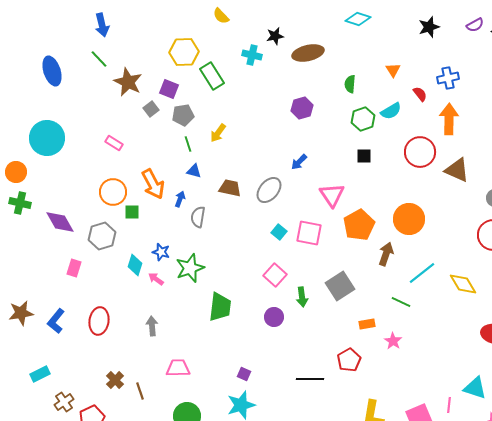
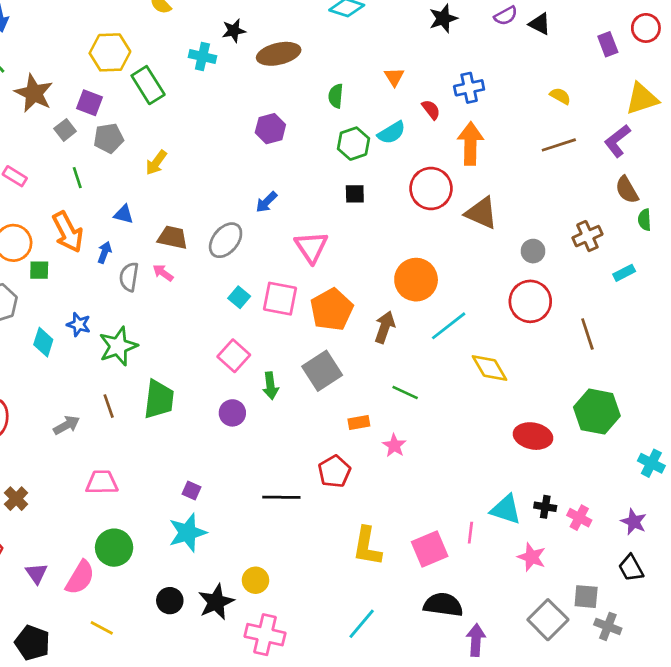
green line: (188, 144) -> (77, 178), moved
orange pentagon: (359, 225) -> (332, 310), moved
cyan line: (422, 273) -> (449, 326), moved
pink arrow: (156, 279) -> (163, 273), moved
gray arrow: (152, 326) -> (66, 425), turned 66
brown line: (140, 391) -> (109, 406), moved

